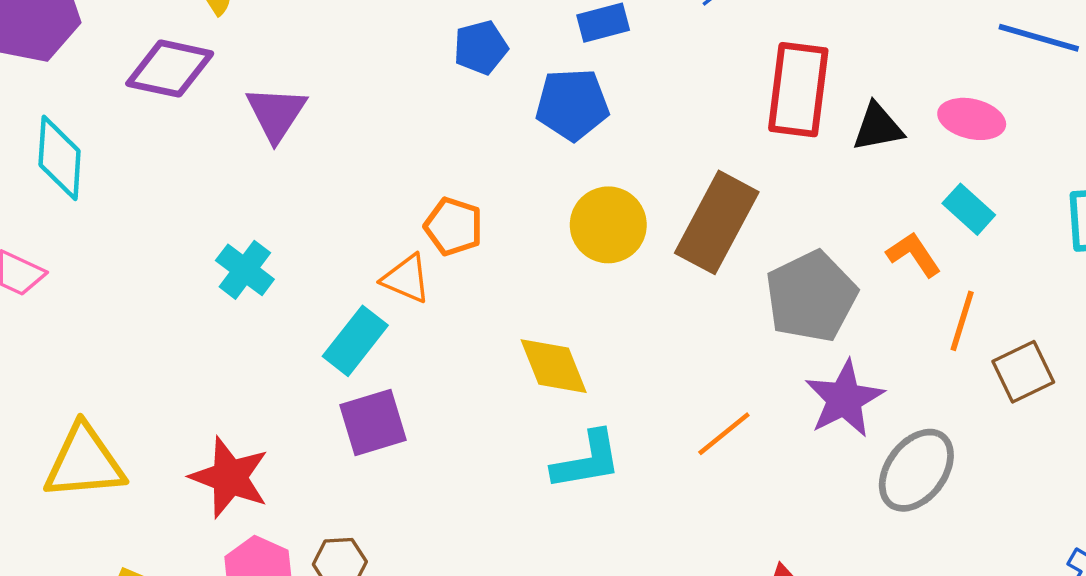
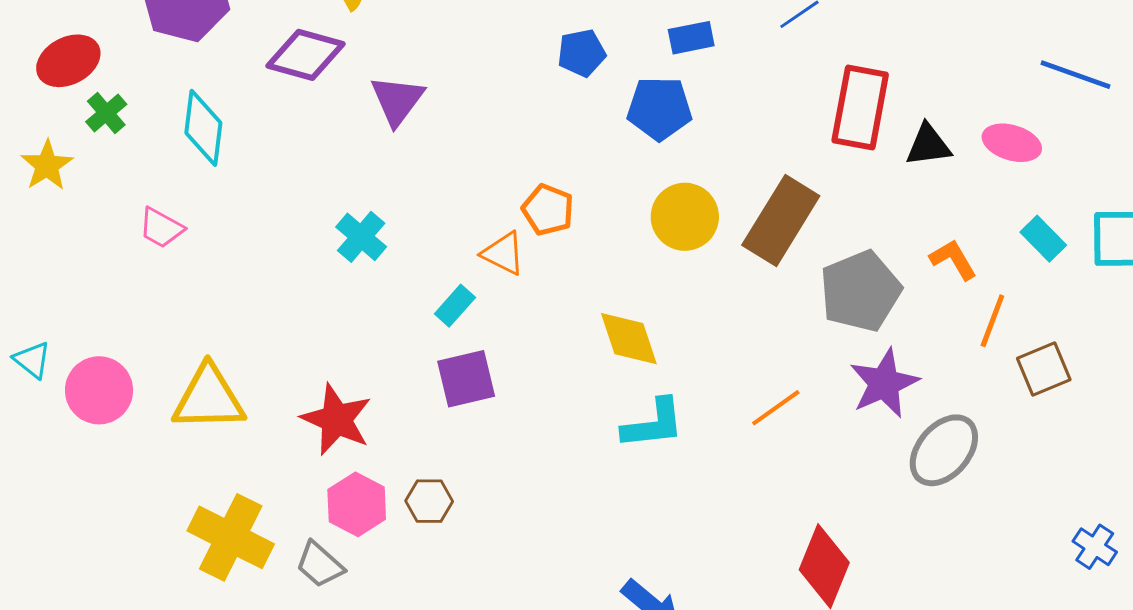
cyan rectangle: (969, 209) -> (1043, 239), moved
cyan rectangle: (355, 341) -> (455, 306), size x0.7

